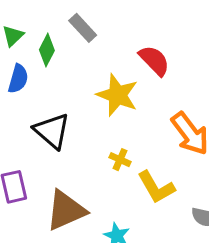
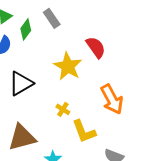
black triangle: (52, 131) -> (21, 83), turned 40

